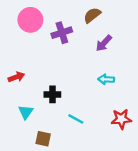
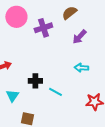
cyan line: (76, 119) -> (55, 92), moved

